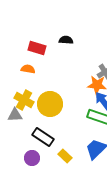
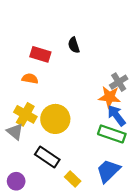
black semicircle: (66, 40) -> (74, 45), turned -112
gray triangle: (15, 115) -> (15, 132), turned 42
purple circle: (32, 158) -> (16, 181), moved

